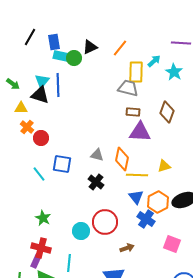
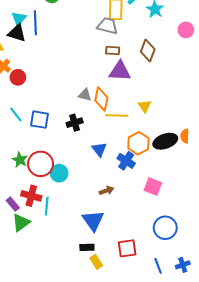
gray triangle: (97, 155) -> (85, 95), moved
blue square: (62, 164) -> (40, 120), moved
yellow triangle: (164, 166) -> (145, 106), turned -48
black cross: (96, 182) -> (75, 123), turned 35
blue triangle: (136, 197) -> (99, 149), moved
red circle: (105, 222) -> (41, 164), moved
red cross: (41, 248) -> (31, 196), moved
purple rectangle: (36, 261) -> (13, 204), turned -64

